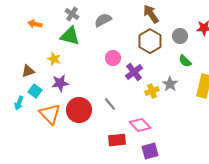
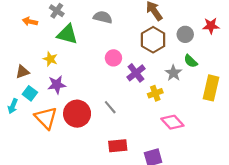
gray cross: (72, 14) -> (57, 11), moved
gray semicircle: (103, 20) -> (103, 17), turned 42
gray star: (170, 84) -> (173, 73), moved
pink diamond: (140, 125) -> (172, 122), moved

